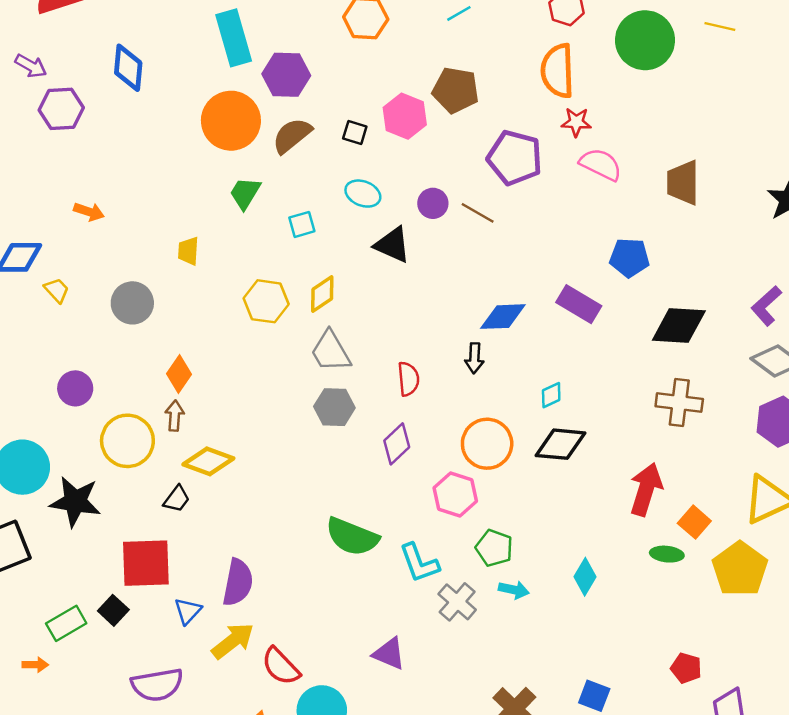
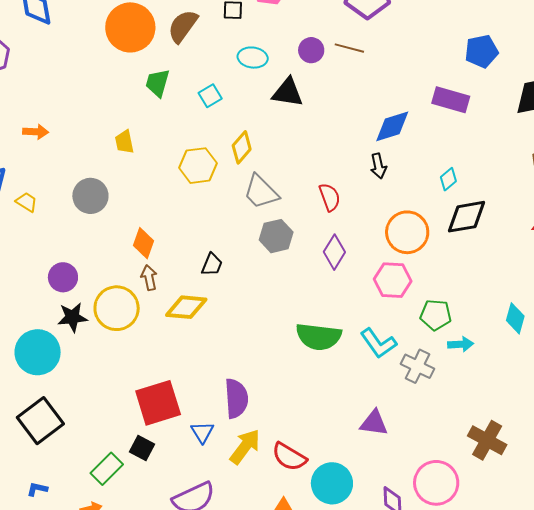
black trapezoid: (177, 499) -> (212, 265), moved
black star: (75, 502) -> (72, 317), moved, size x0.7

